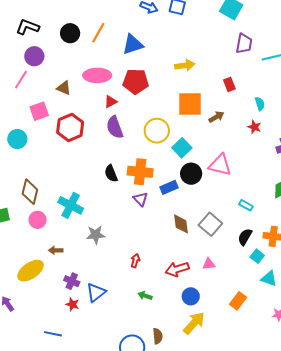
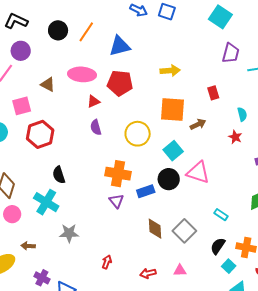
red hexagon: (70, 127) -> (40, 134), moved
purple semicircle: (115, 127) -> (96, 127), size x0.7
cyan square: (182, 148) -> (173, 151), moved
black semicircle: (111, 173) -> (59, 175), moved
red arrow: (177, 269) -> (148, 273), size x0.7

